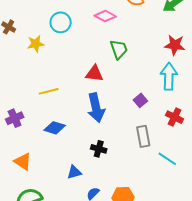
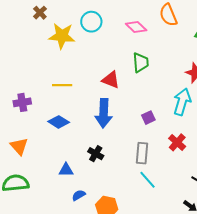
yellow star: (36, 44) -> (62, 36), size x1.5
cyan line: (167, 159) -> (147, 180), moved

